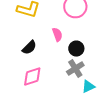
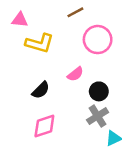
pink semicircle: (57, 34) -> (75, 74), turned 72

